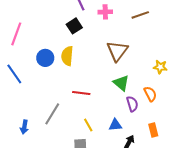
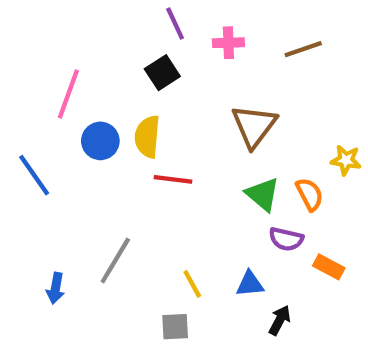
pink line: (16, 34) -> (68, 94), moved
red line: (81, 93) -> (173, 179), moved
orange semicircle: (150, 94) -> (310, 194), moved
purple semicircle: (132, 104) -> (286, 239), turned 119
orange rectangle: (153, 130) -> (329, 267), moved, turned -48

